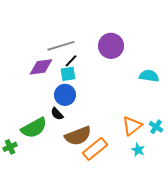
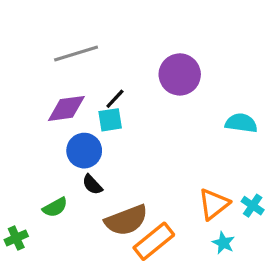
gray line: (61, 46) -> (76, 53), moved
blue circle: (65, 95) -> (84, 151), moved
green semicircle: (34, 128) -> (55, 207), size x0.6

